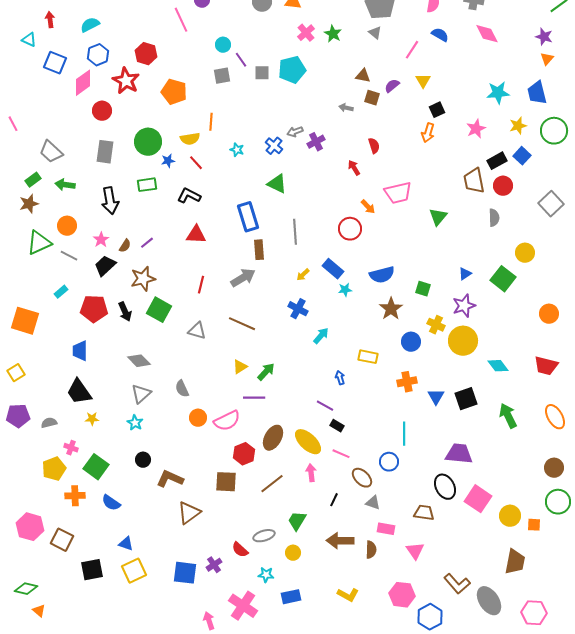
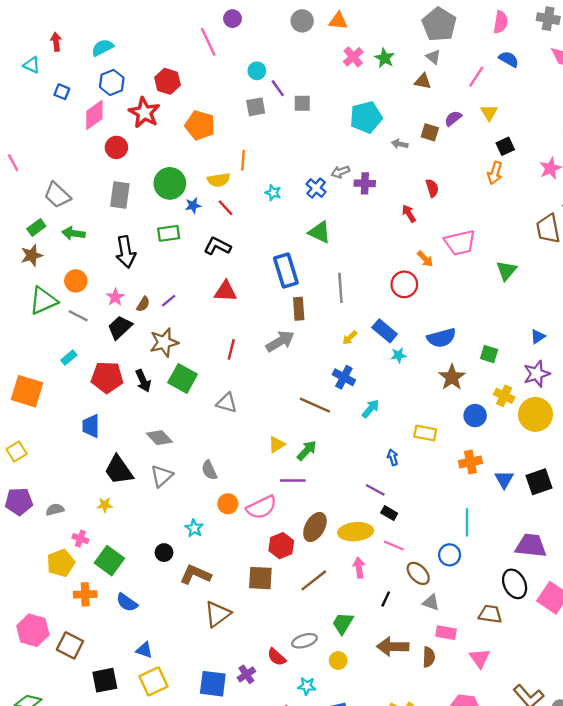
blue square: (55, 63) -> (62, 92), size x0.6
cyan pentagon: (292, 70) -> (366, 117), moved
brown triangle: (363, 76) -> (423, 81), moved
purple cross: (316, 142) -> (365, 183), turned 30
brown line: (242, 324) -> (315, 405), moved
black trapezoid: (79, 392) -> (119, 470), moved
cyan star: (135, 423) -> (194, 528), moved
yellow ellipse: (308, 442) -> (356, 532), turned -48

